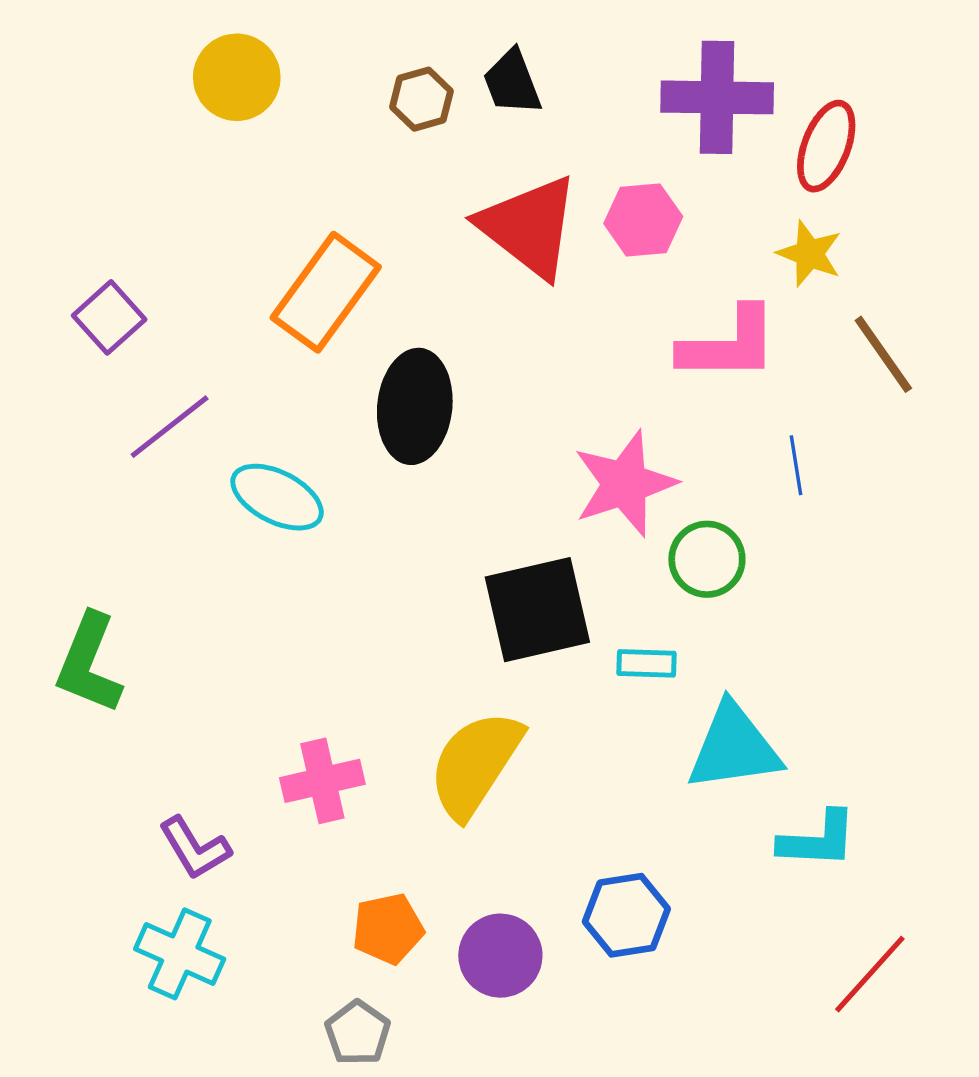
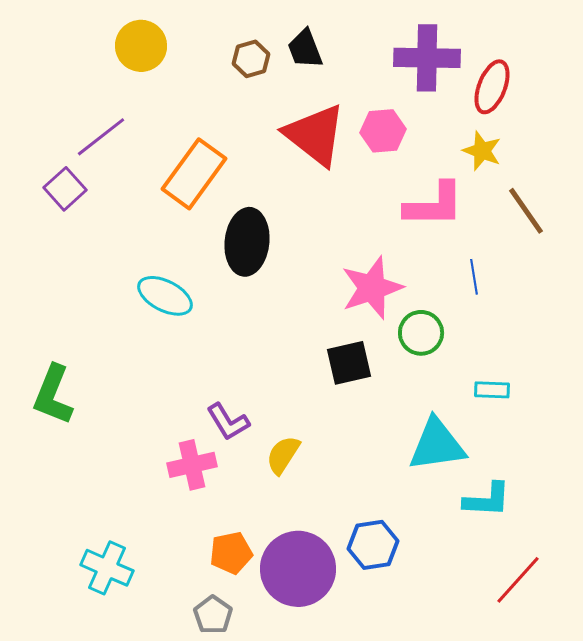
purple line: (170, 427) -> (101, 137), moved
black square: (537, 610) -> (349, 363), moved, size x0.7
cyan rectangle: (647, 663) -> (492, 390), moved
yellow semicircle: (475, 764) -> (283, 455), size x0.6
purple L-shape: (195, 848) -> (228, 422), moved
purple circle: (500, 956) -> (298, 569), size x1.5

